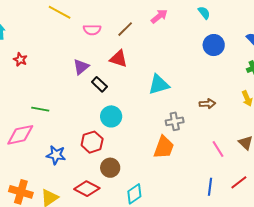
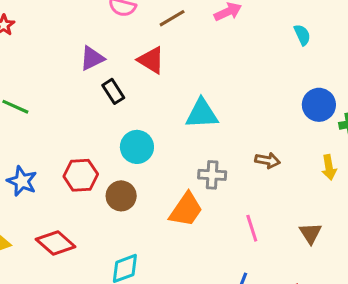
cyan semicircle: (204, 13) -> (302, 35), moved
blue circle: (214, 45) -> (319, 105), moved
cyan circle: (111, 116) -> (137, 147), moved
pink line: (218, 149) -> (252, 228), moved
brown circle: (110, 168) -> (121, 196), moved

